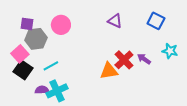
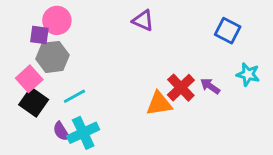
purple triangle: (115, 21) -> (143, 20), moved
pink circle: (61, 25) -> (57, 20), moved
purple semicircle: (42, 90) -> (61, 131), turned -120

